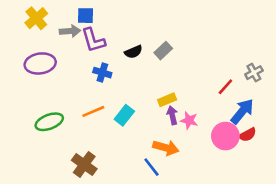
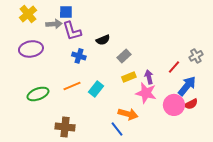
gray rectangle: (163, 51) -> (124, 56), moved
purple arrow: (172, 115) -> (149, 77), moved
pink star: (189, 120) -> (146, 93), size x1.5
brown cross: (84, 165) -> (65, 127), turned -30

